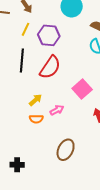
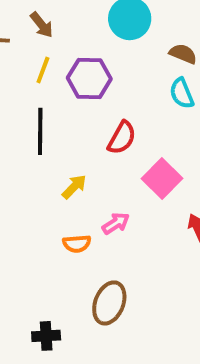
red semicircle: (50, 67) -> (122, 138), moved, size x0.7
yellow arrow: (35, 100) -> (74, 187), moved
brown ellipse: (66, 150) -> (109, 303), moved

